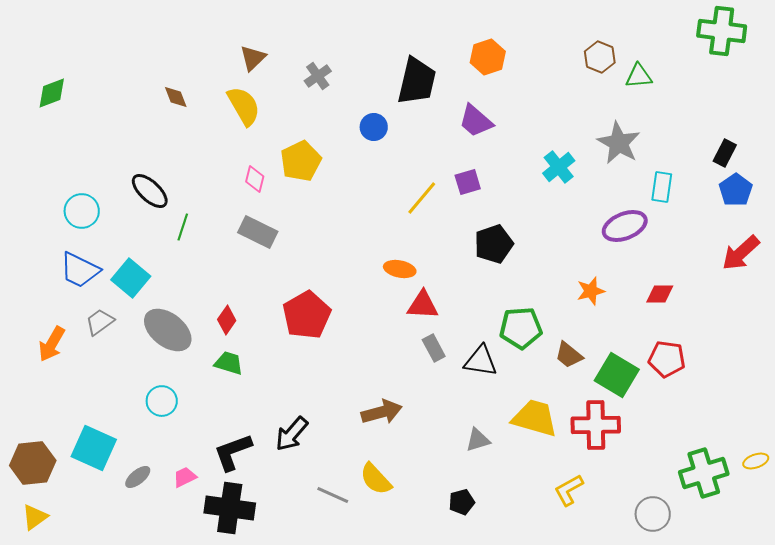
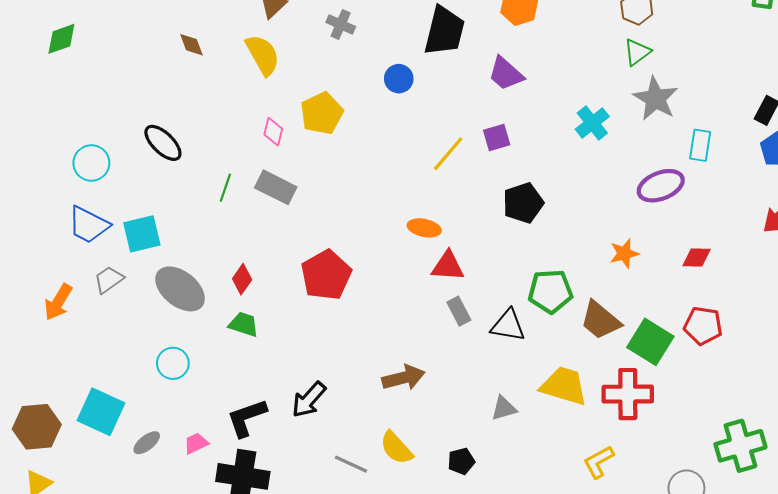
gray cross: (318, 76) -> (341, 24), turned -32
green triangle: (639, 76) -> (637, 52), moved, turned -32
green line: (183, 227) -> (225, 188), moved
cyan square: (131, 278) -> (142, 234), turned 36
brown trapezoid: (569, 355) -> (600, 320), size x1.4
black pentagon: (462, 502) -> (461, 461), moved

